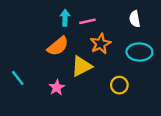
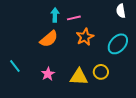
white semicircle: (135, 19) -> (121, 11), moved
cyan ellipse: (139, 52) -> (118, 44), turned -50
yellow triangle: (82, 66) -> (79, 77), moved, turned 30

